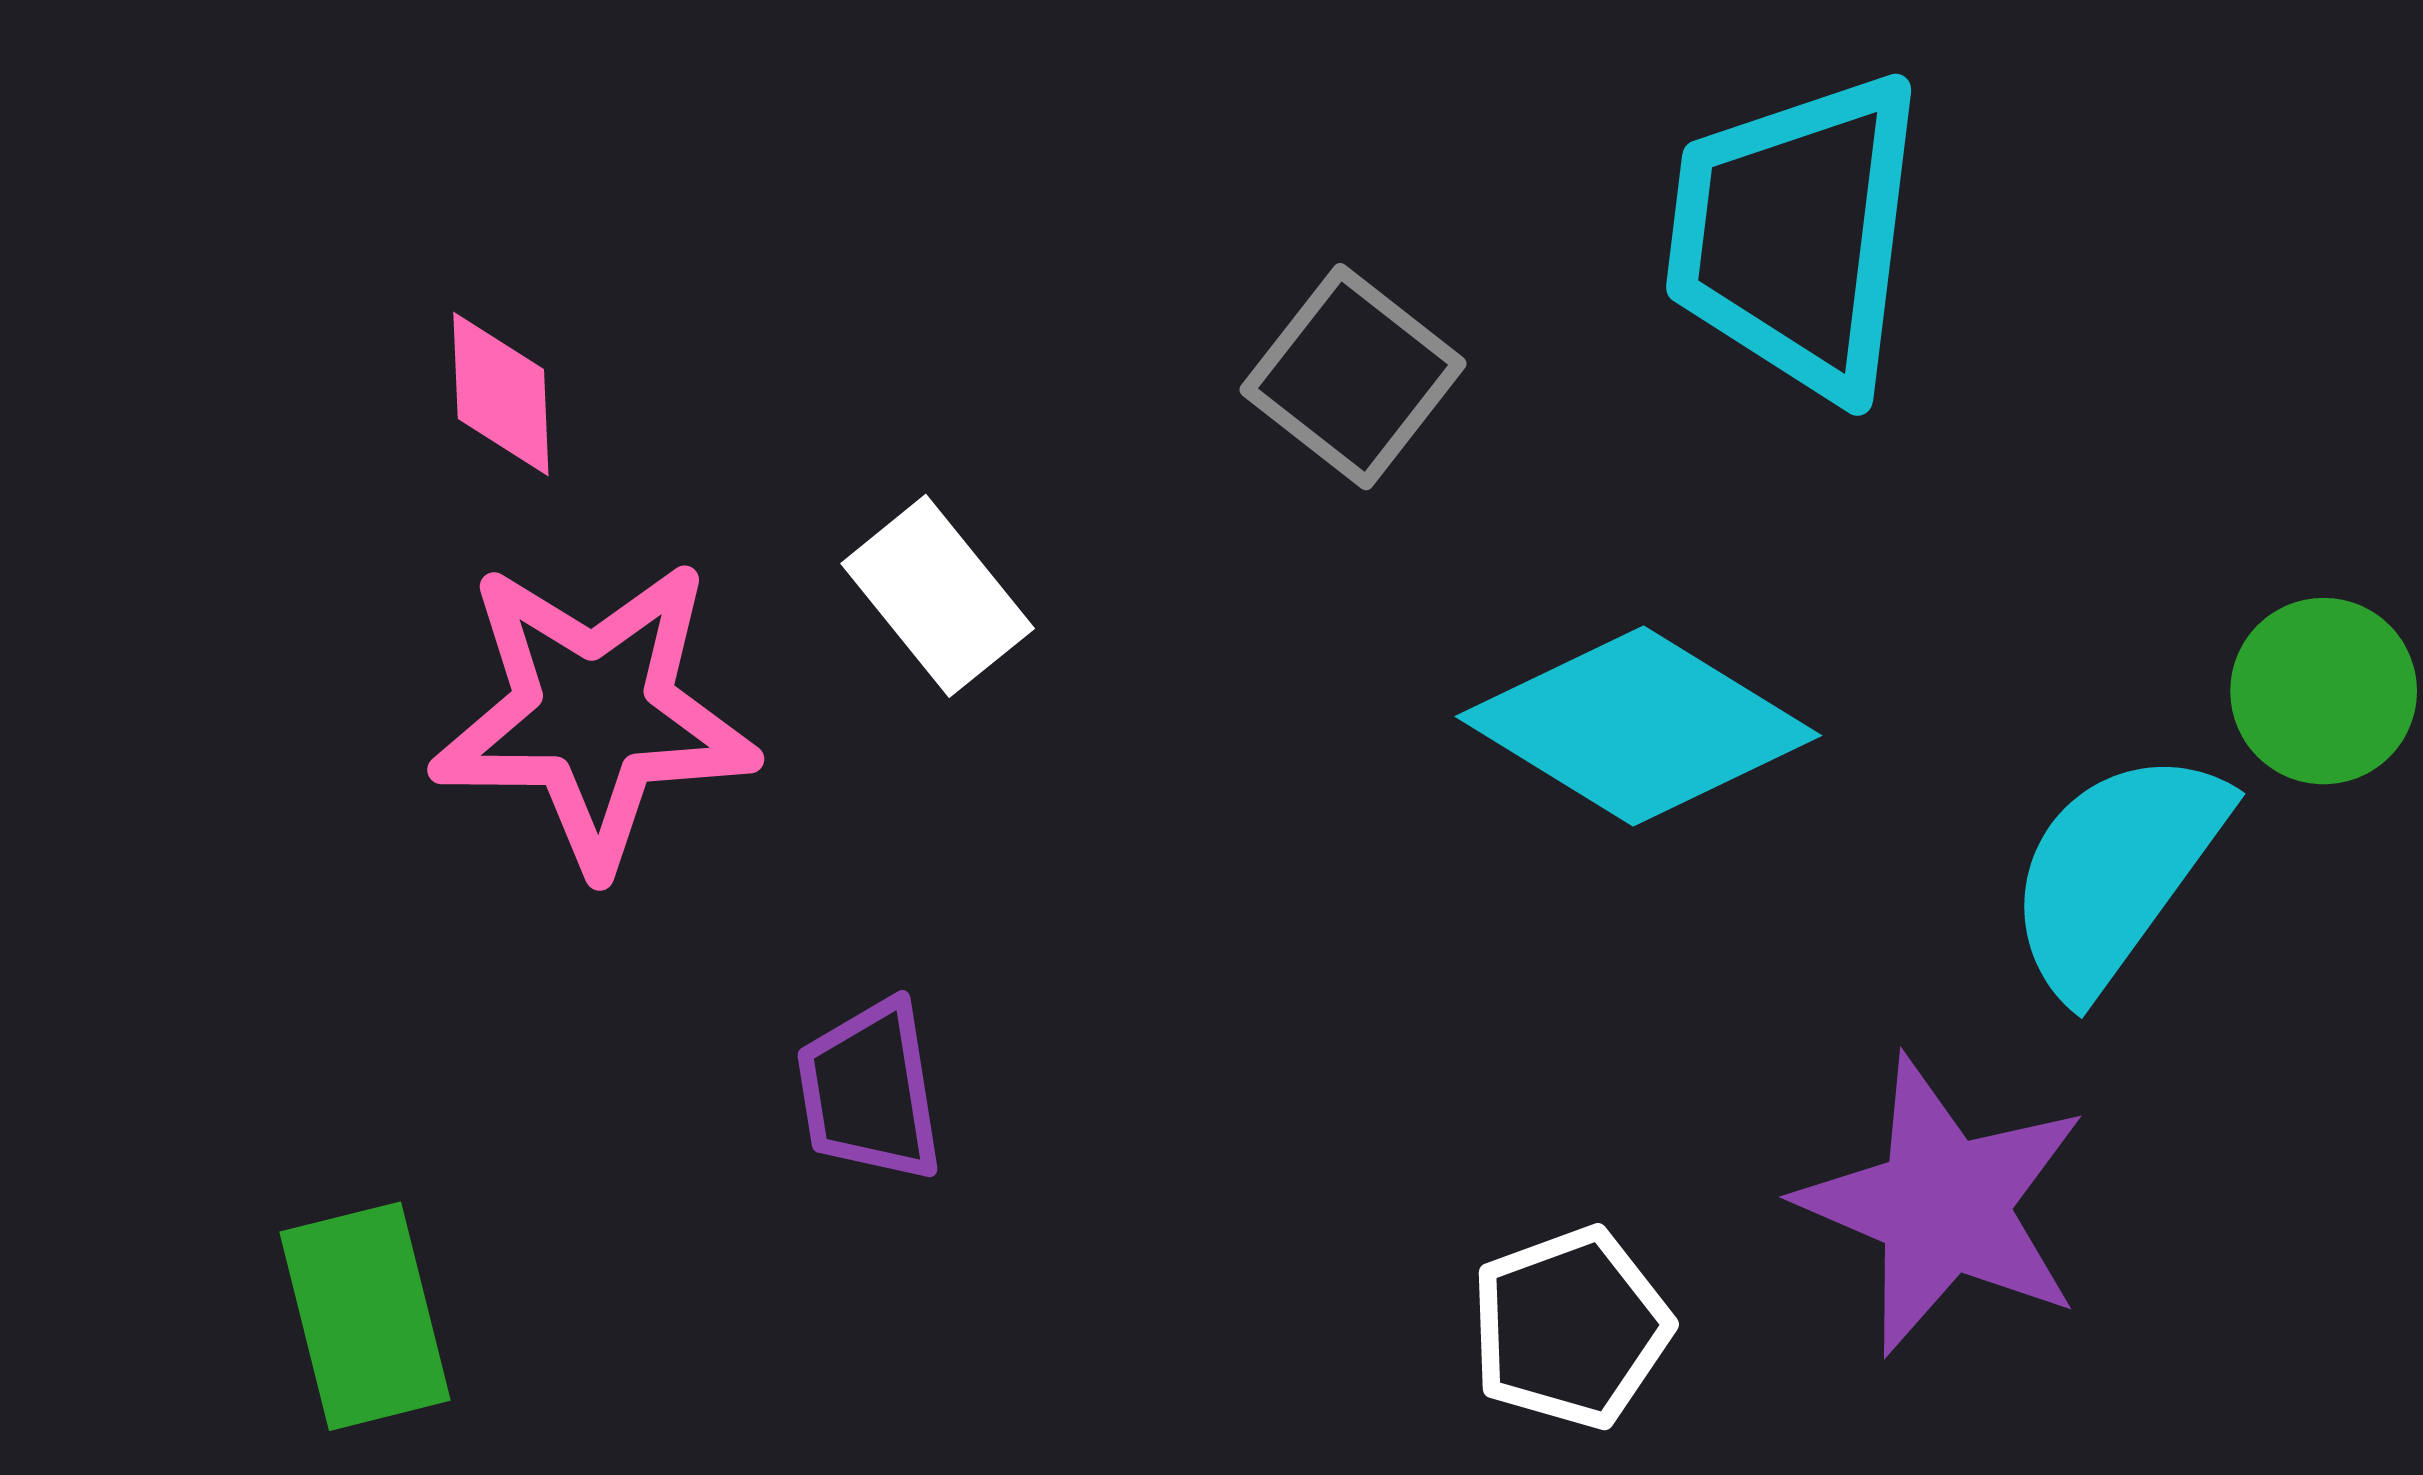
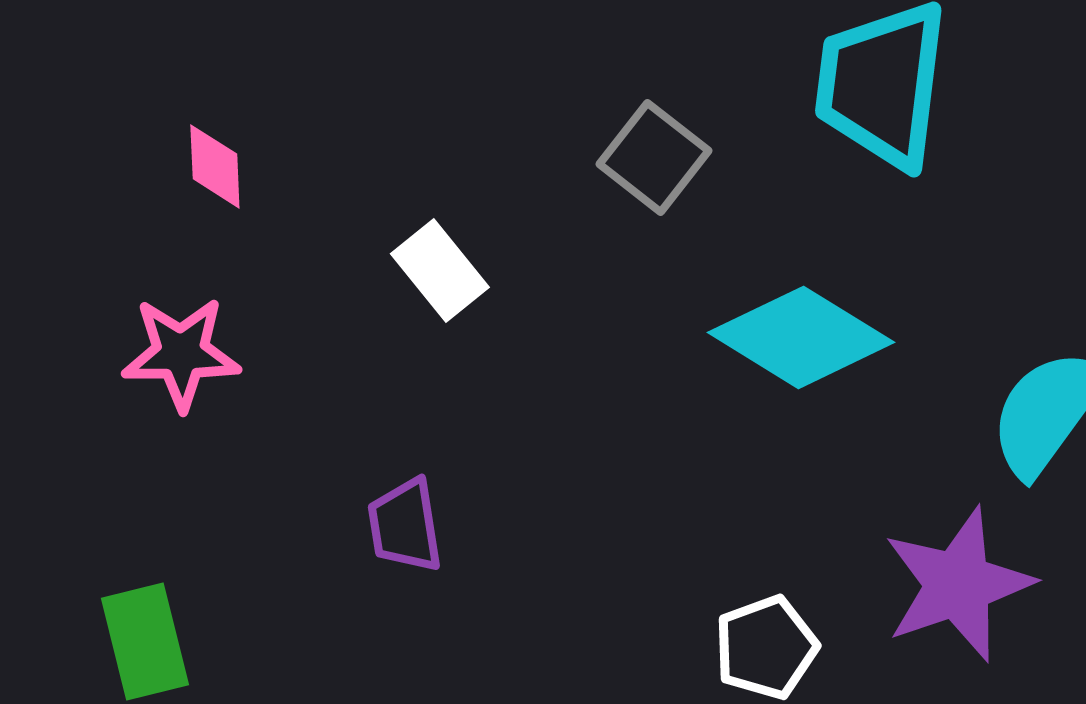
pink star: (594, 714) -> (181, 353), moved, size x0.7
purple star: (1943, 1205) -> (958, 584), turned 30

